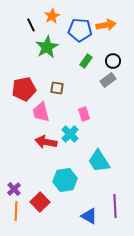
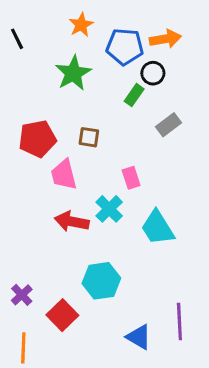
black line: (31, 25) -> (17, 39), moved
black circle: (113, 61) -> (153, 73), moved
cyan trapezoid: (99, 161) -> (158, 228), moved
orange line: (16, 211) -> (23, 348), moved

